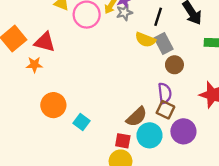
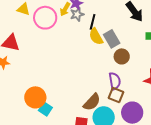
black line: (158, 17) -> (93, 22), moved
yellow semicircle: (145, 40) -> (96, 36), turned 42
orange circle: (53, 105) -> (35, 97), moved

